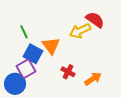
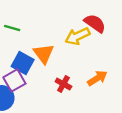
green line: (24, 32) -> (12, 28), moved, turned -48
orange arrow: (93, 79) -> (97, 78), moved

